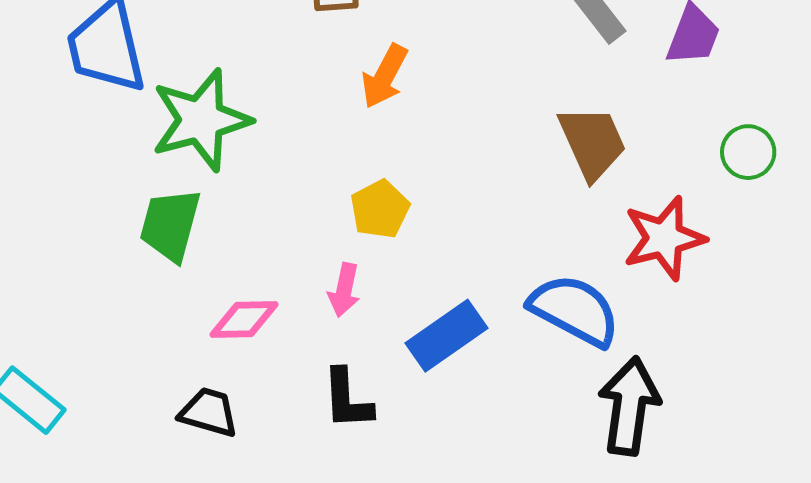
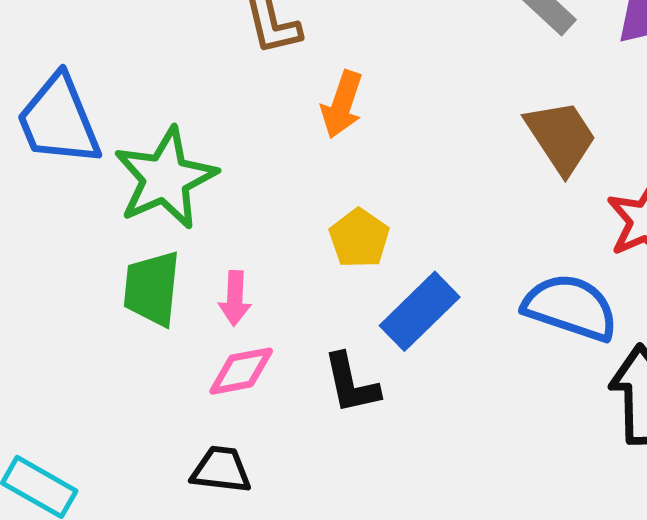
pink arrow: (344, 290) -> (235, 298), moved
blue rectangle: (447, 336) -> (420, 311), moved
black L-shape: (347, 399) -> (351, 384), moved

